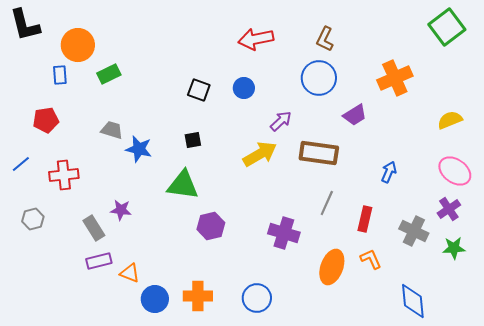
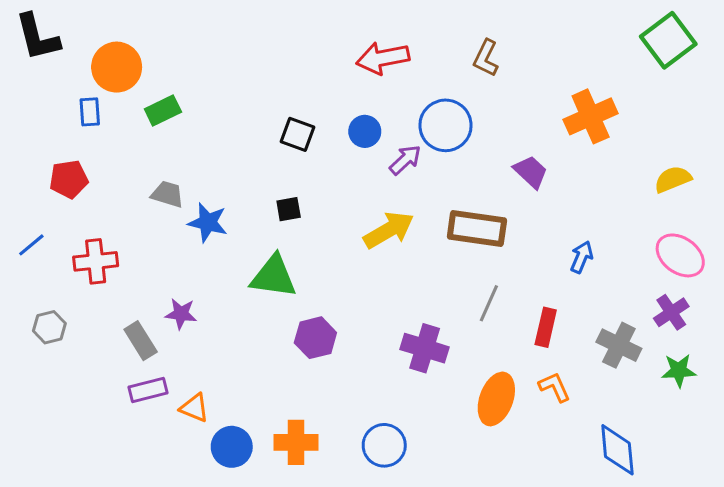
blue circle: (319, 78) -> (446, 125), moved
purple trapezoid: (355, 115) -> (531, 172), turned -105
purple arrow: (281, 121) -> (405, 160), moved

